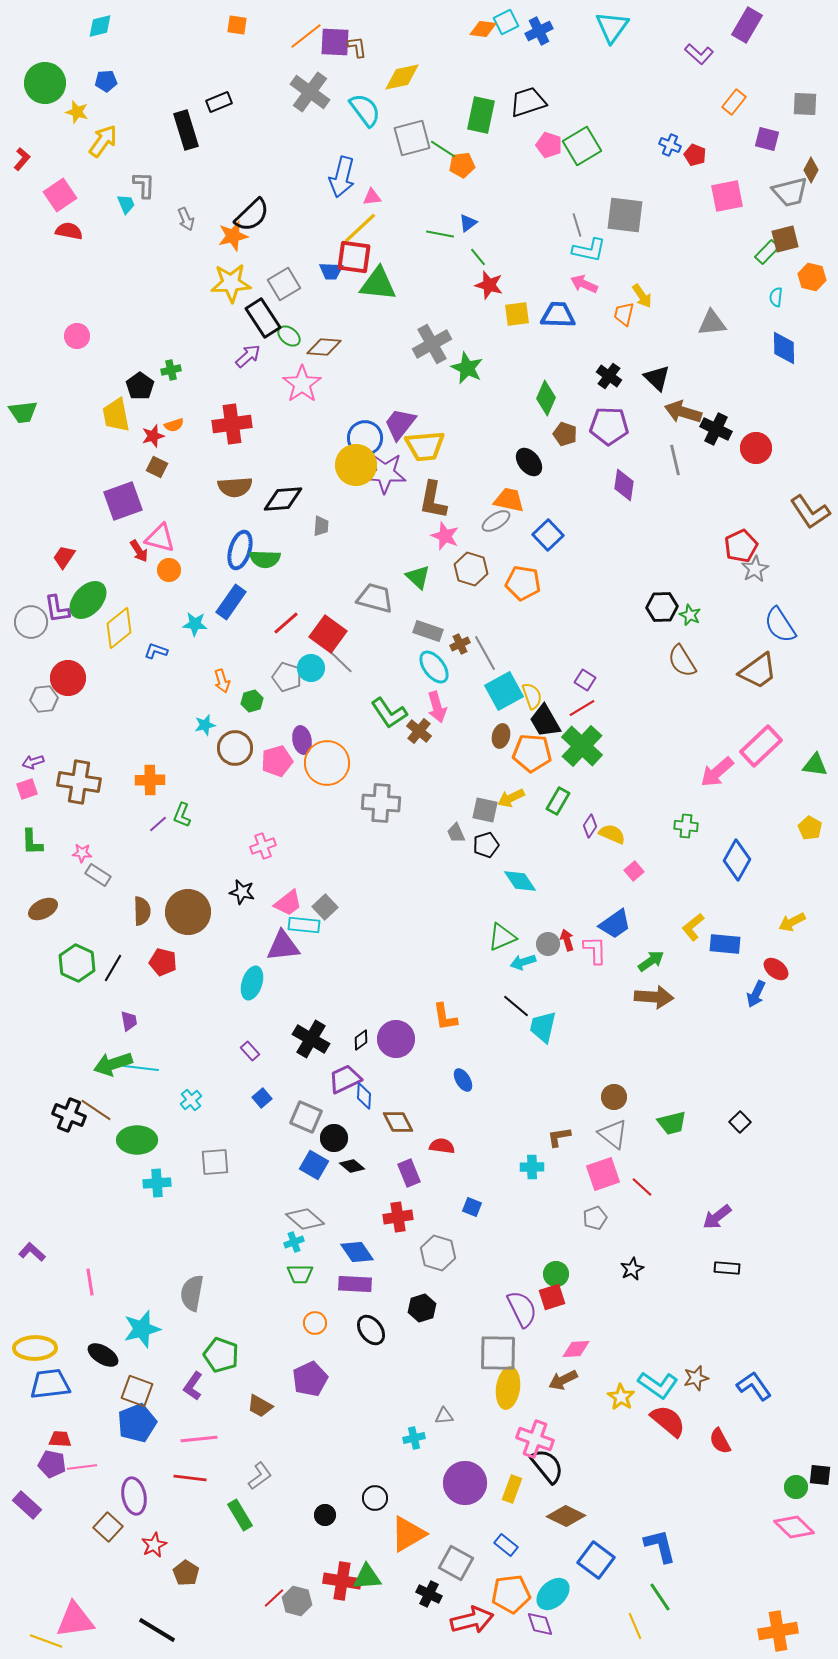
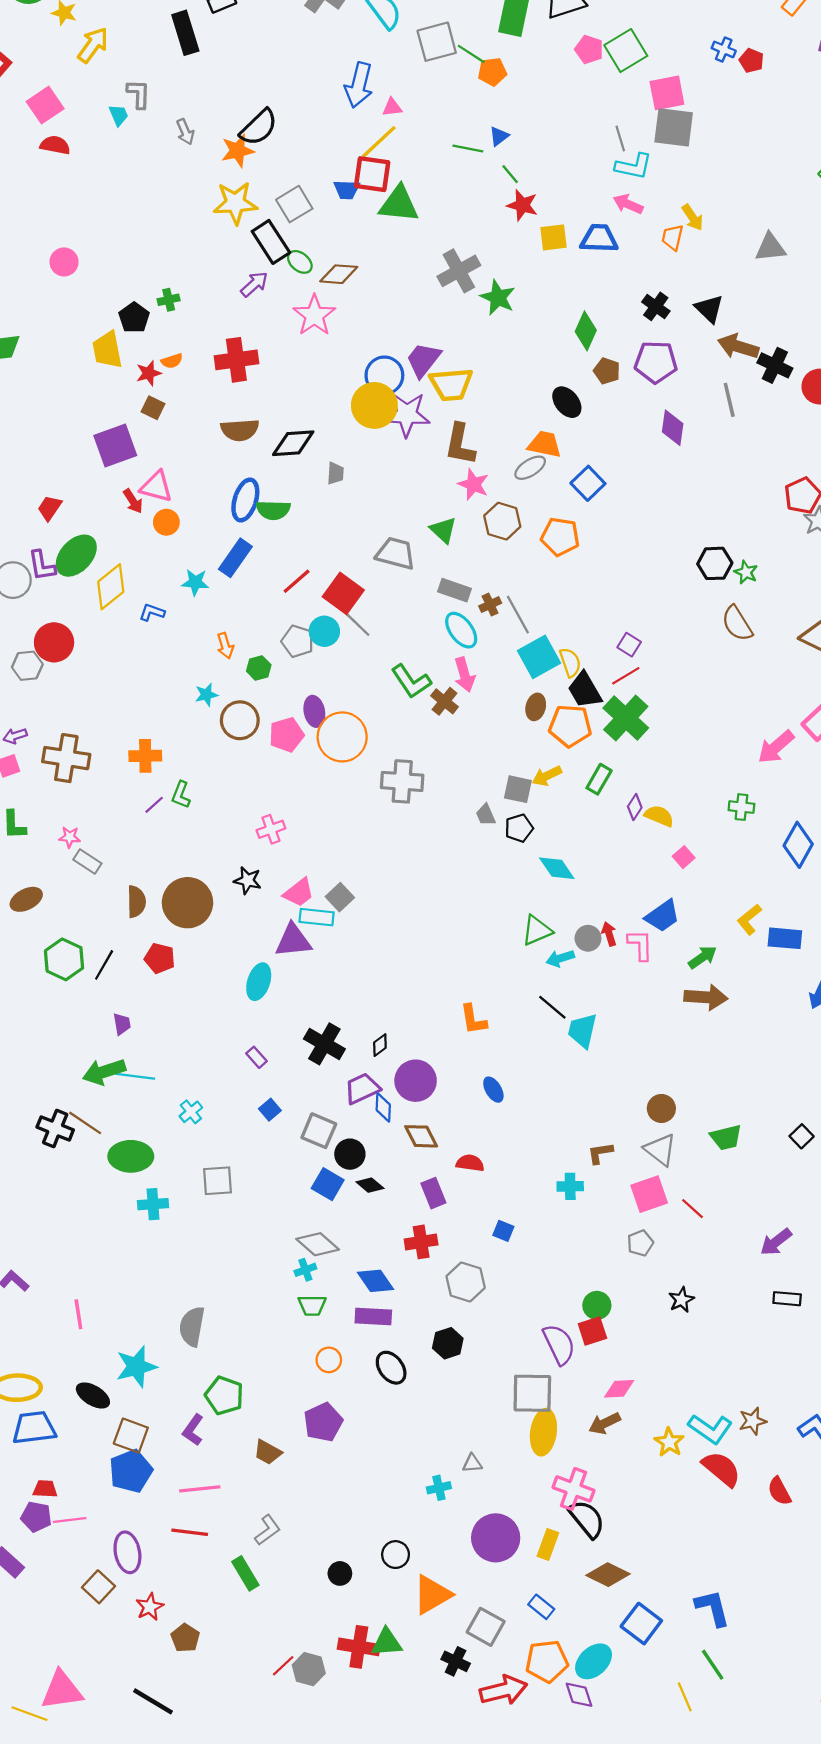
pink square: (727, 196) -> (667, 93), moved
purple circle: (396, 1039) -> (416, 1081), moved

